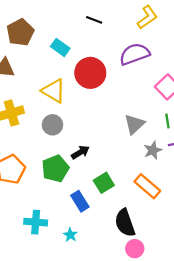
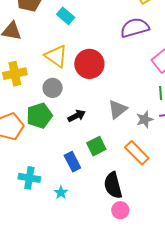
red circle: (90, 73) -> (89, 64), moved
gray triangle: (134, 124) -> (118, 109), moved
green pentagon: (55, 169) -> (39, 116), moved

